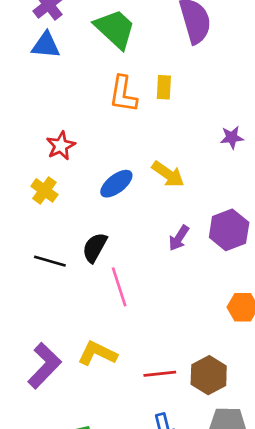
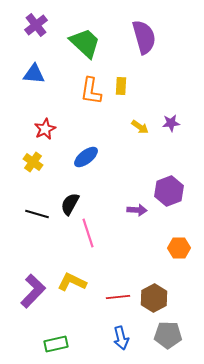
blue triangle: (46, 45) -> (34, 74), moved
yellow arrow: (168, 174) -> (140, 127), moved, size x0.7
purple arrow: (179, 238) -> (137, 210), moved, turned -120

